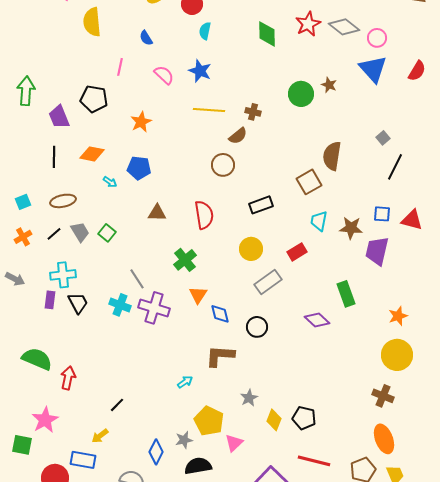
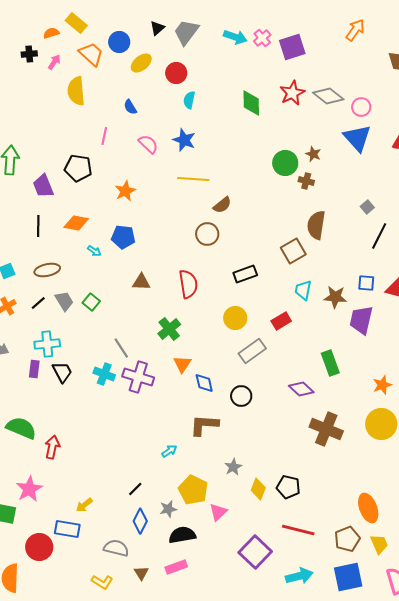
brown cross: (253, 112) -> (306, 181), moved
brown cross: (383, 396) -> (326, 429), moved, size x1.5
black line: (117, 405) -> (135, 489), moved

